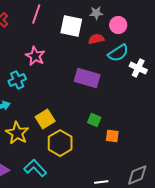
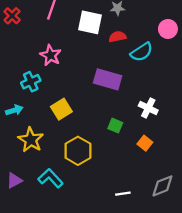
pink circle: (118, 25) -> (168, 29), moved
white cross: (138, 68) -> (148, 108), moved
yellow square: (45, 119) -> (61, 109), moved
orange square: (112, 136) -> (145, 143), moved, turned 32

